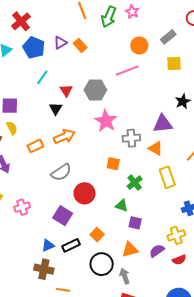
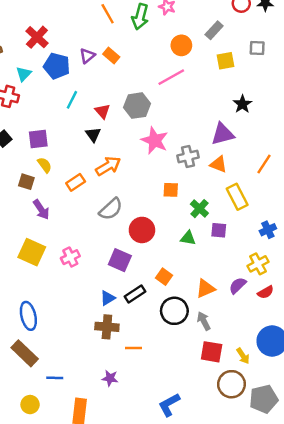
purple square: (135, 223) -> (219, 230), moved

